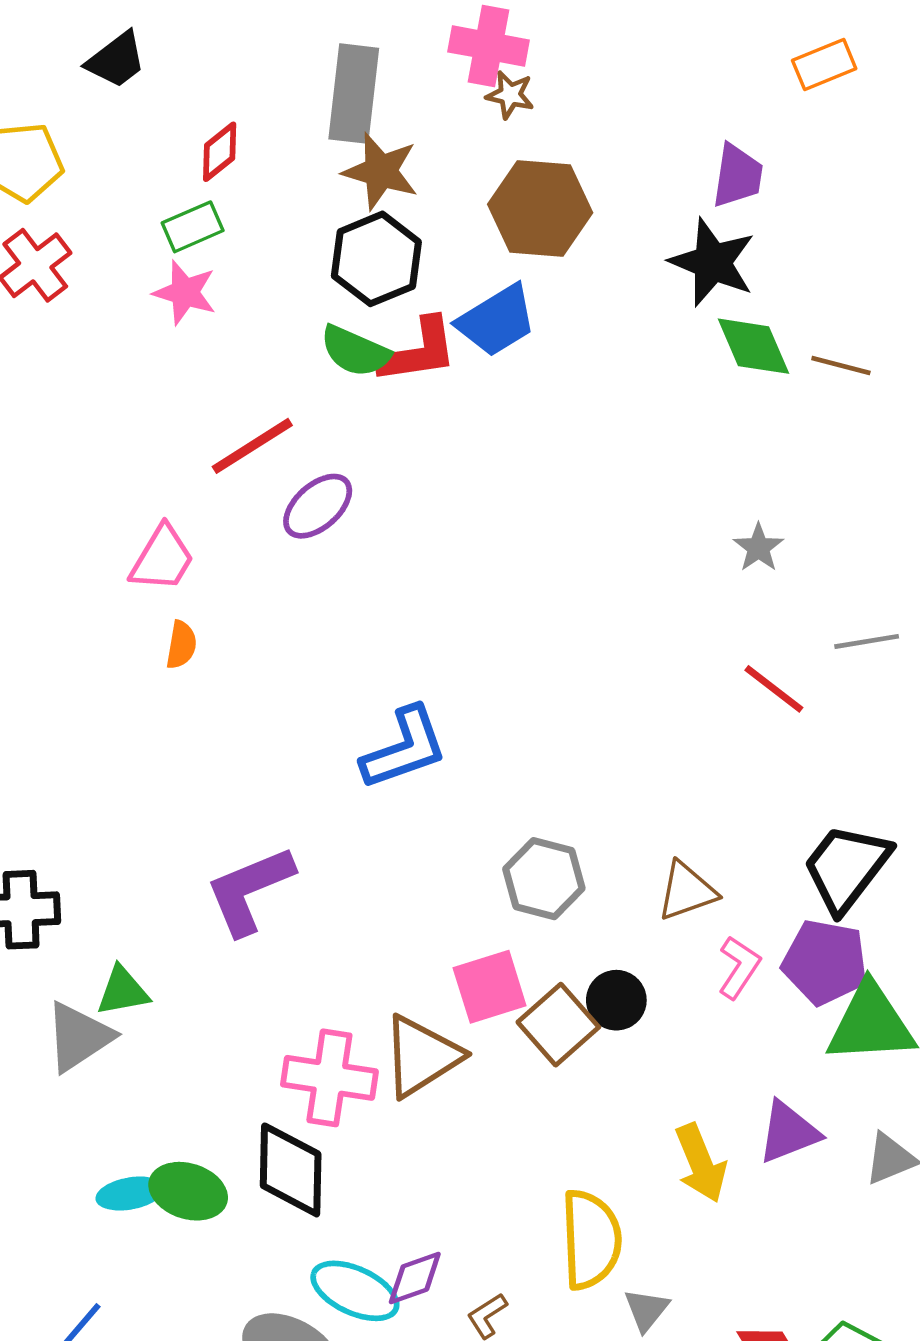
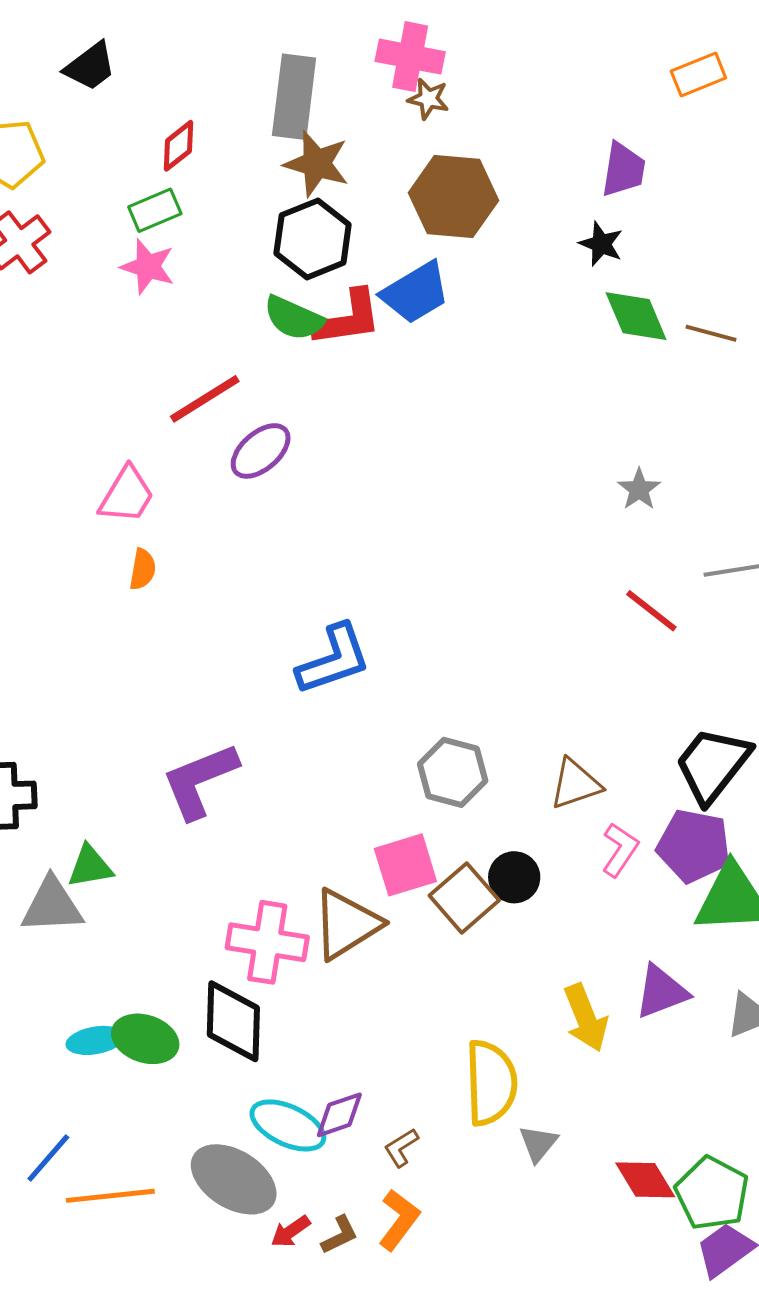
black star: (712, 262) -> (601, 244), size x0.6
gray triangle: (79, 1037) -> (52, 906), turned 30

